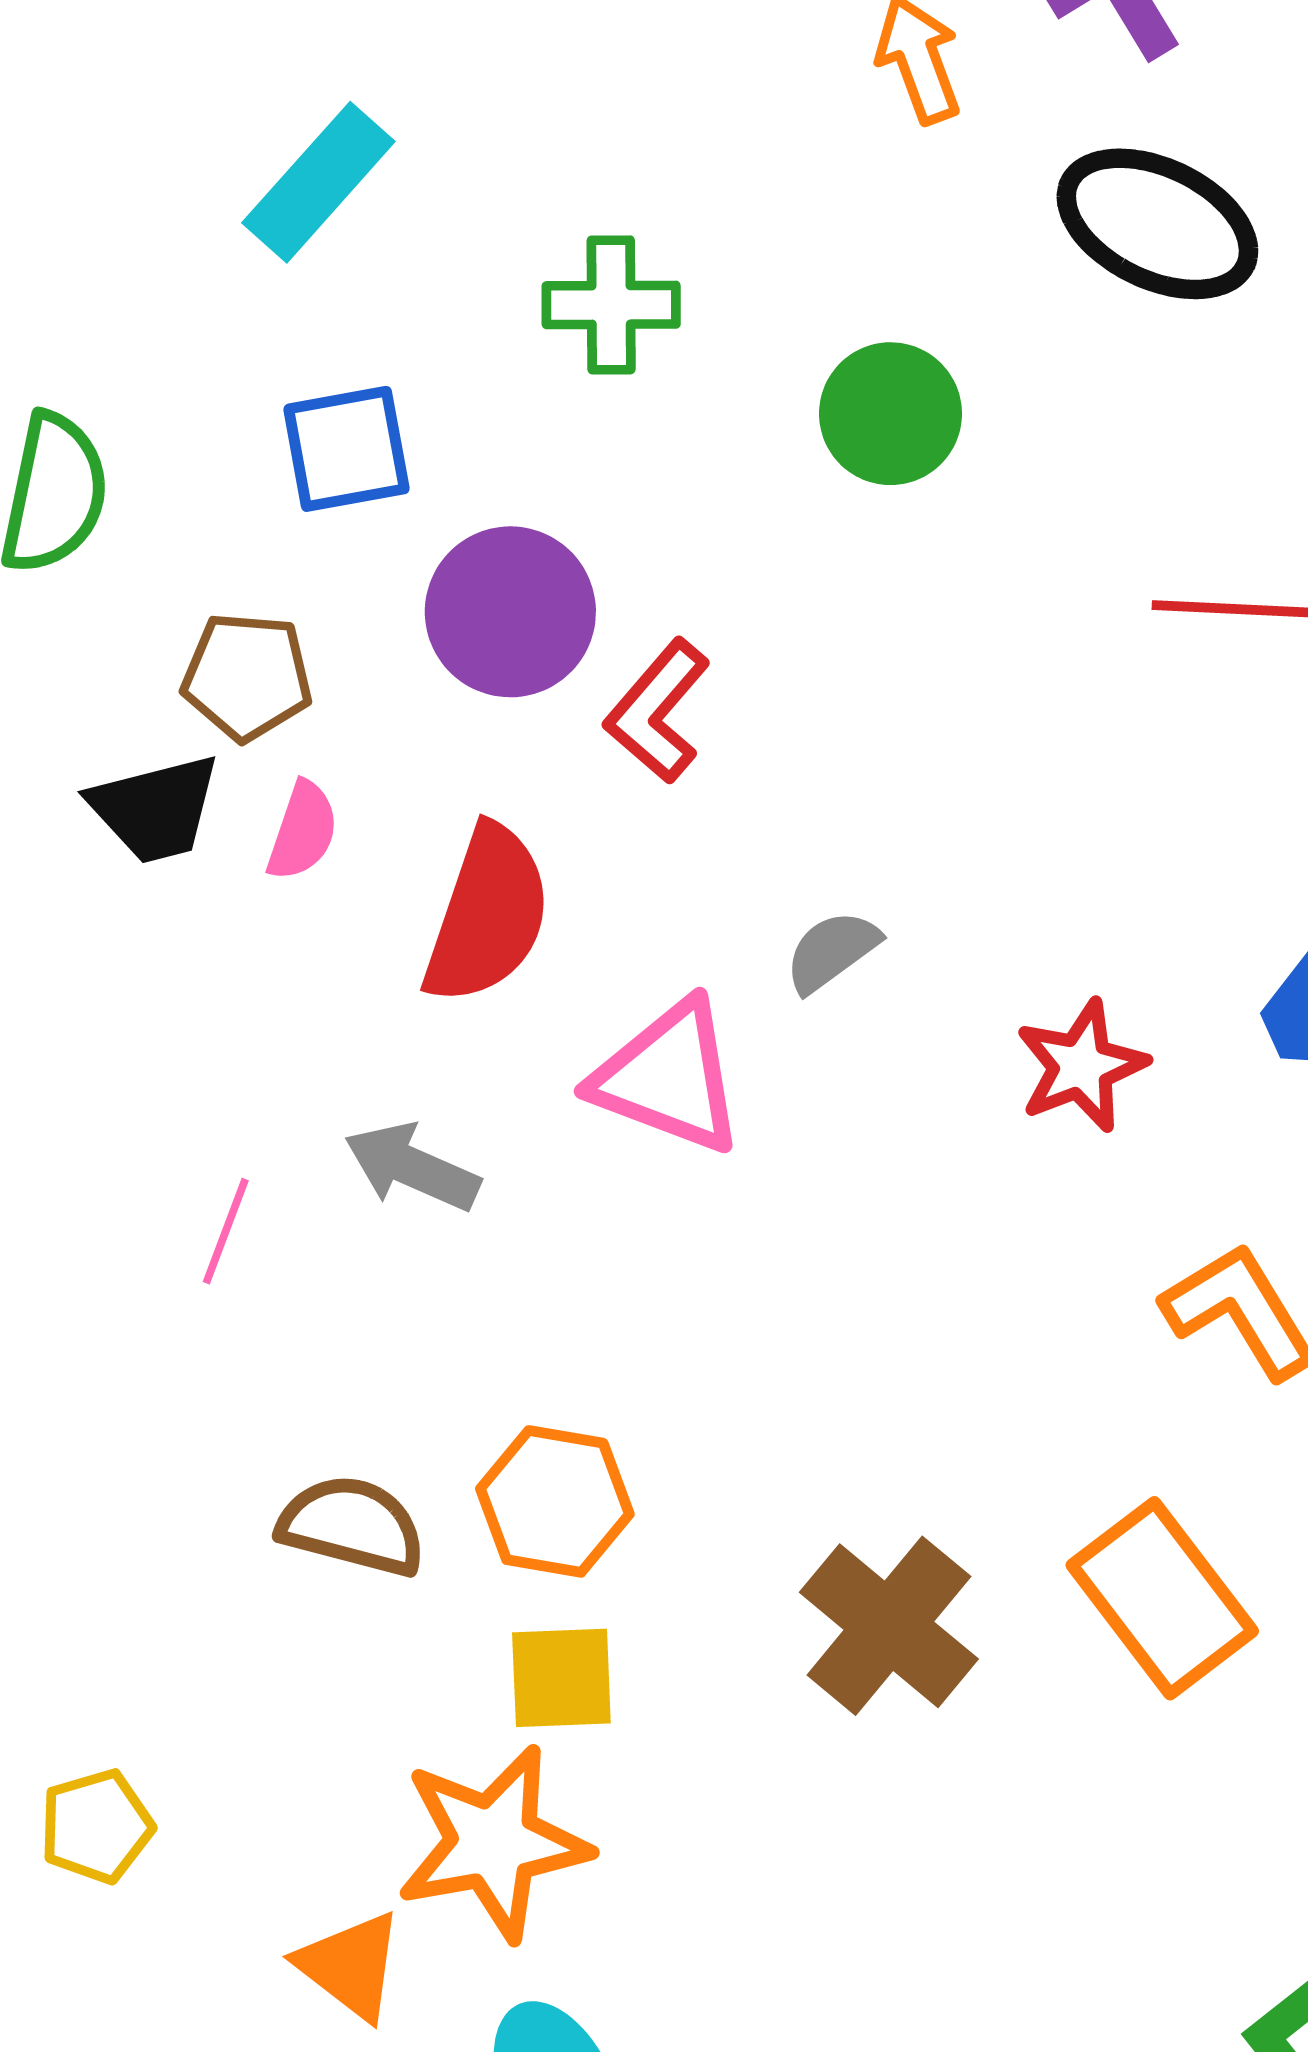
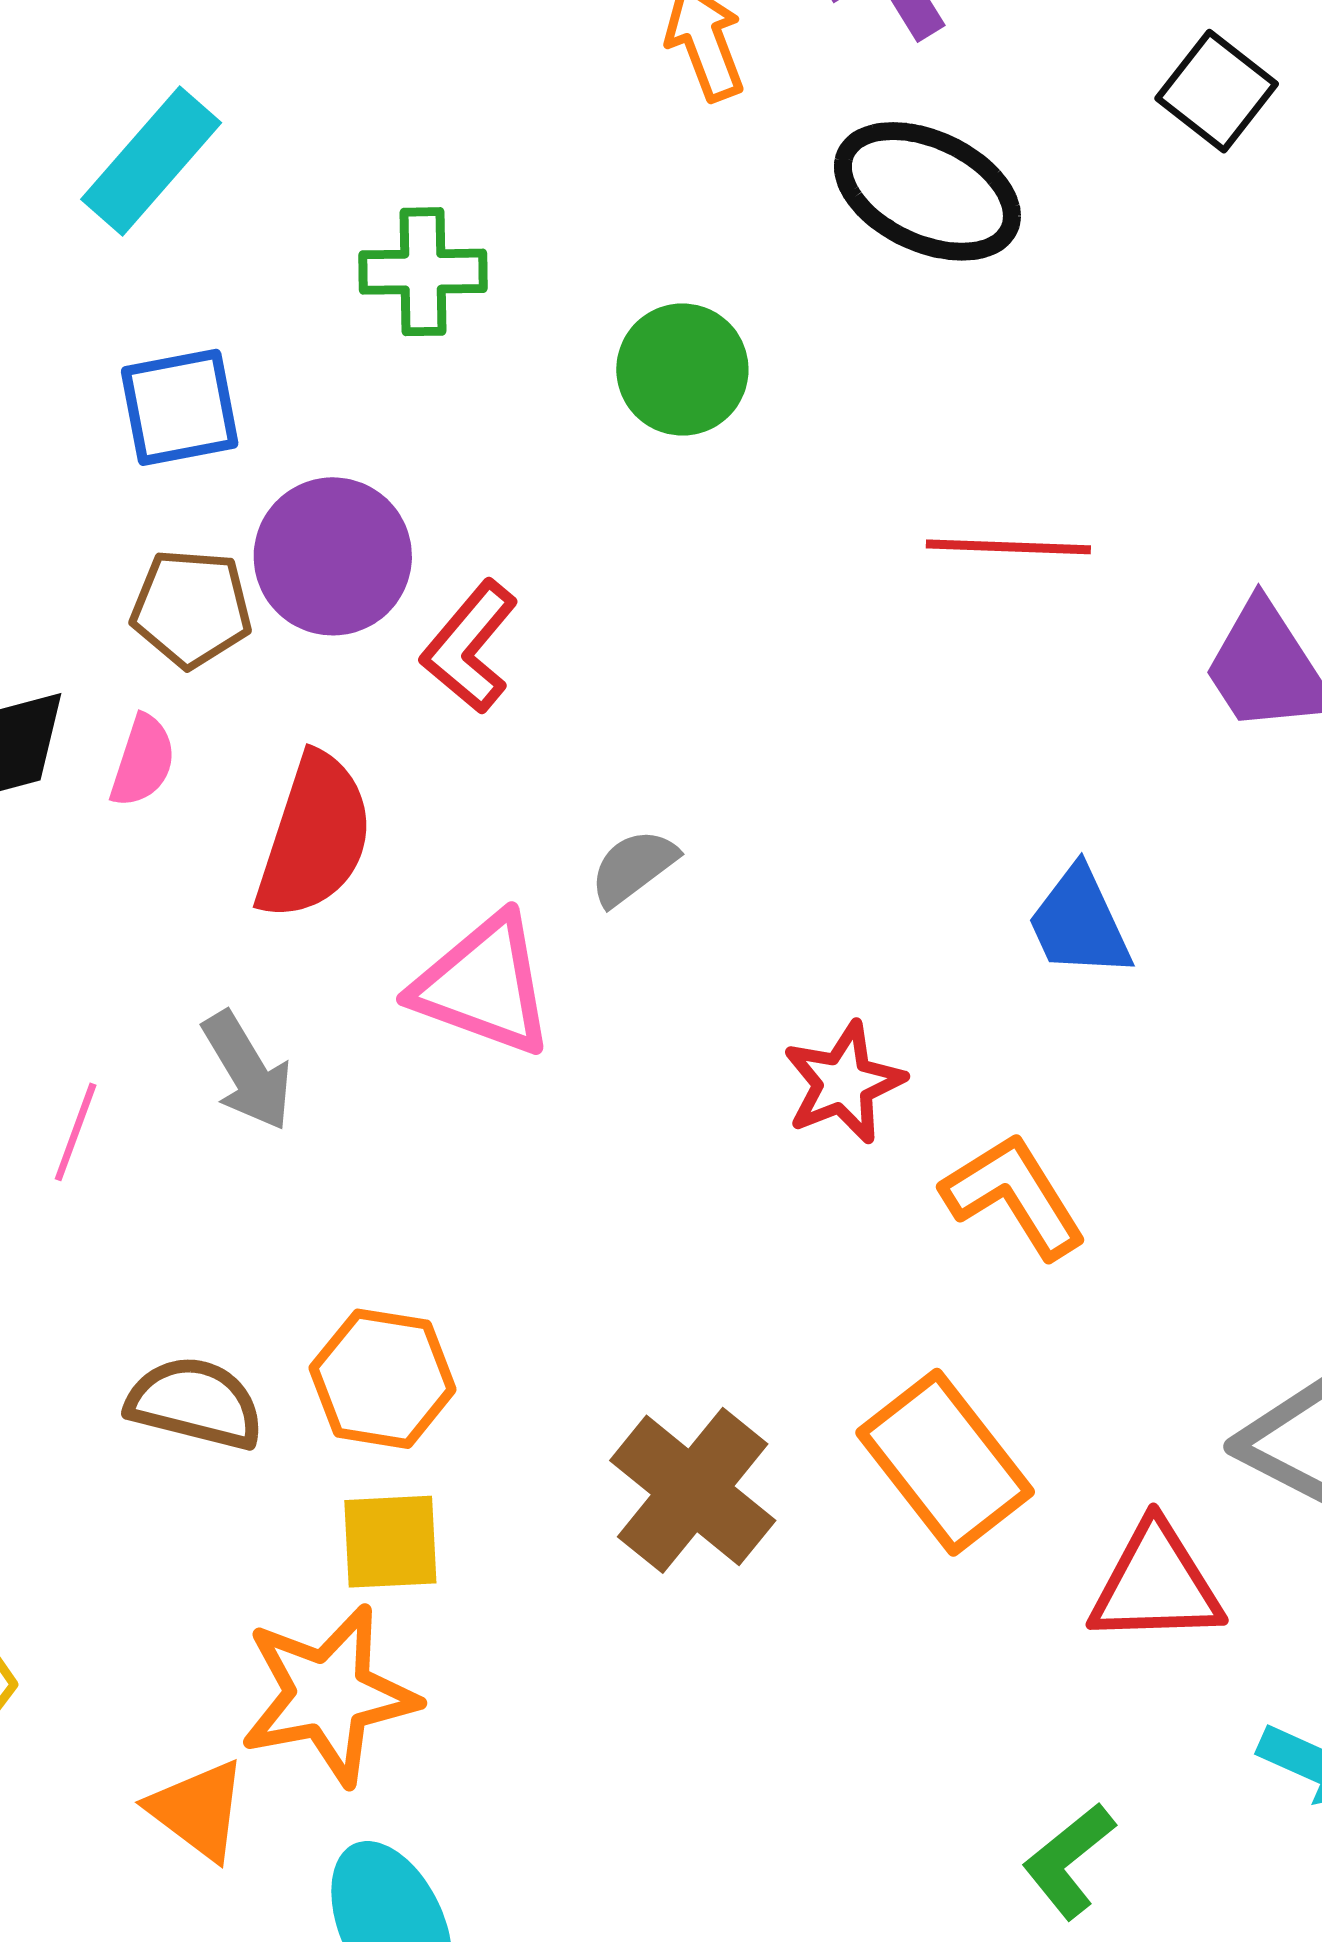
brown pentagon: (247, 676) -> (191, 608), moved
red star: (1081, 1066) -> (844, 1083), moved
gray arrow: (412, 1167) -> (247, 1071), turned -144

